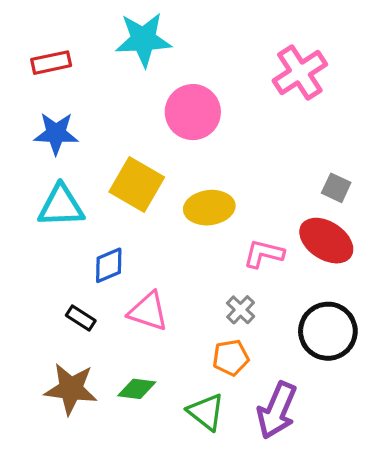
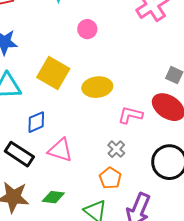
pink circle: (193, 112) -> (87, 29), size x0.6
black rectangle: (81, 318) -> (19, 154), size x1.6
orange pentagon: (231, 358) -> (110, 178), turned -30

